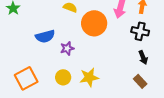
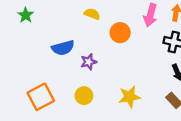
orange circle: (94, 23) -> (120, 33), size x0.7
yellow star: (89, 77) -> (129, 97), moved

